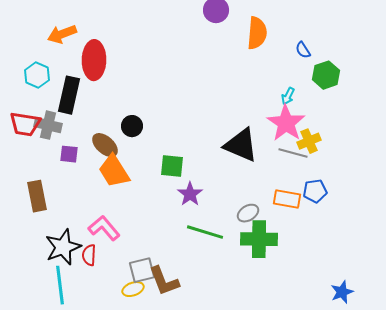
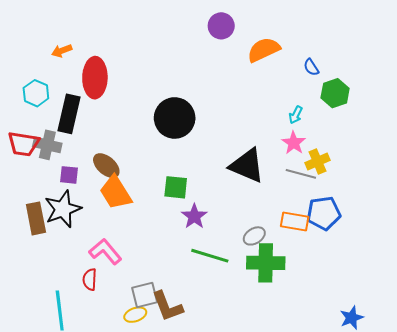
orange semicircle: (257, 33) -> (264, 50), turned -120
orange arrow: (62, 34) -> (62, 51), size x0.7
pink star: (286, 123) -> (294, 143), size x0.6
black circle: (132, 126) -> (175, 118), moved, size x1.8
blue pentagon: (315, 191) -> (324, 213), size x1.4
black star: (63, 247) -> (63, 209), moved

